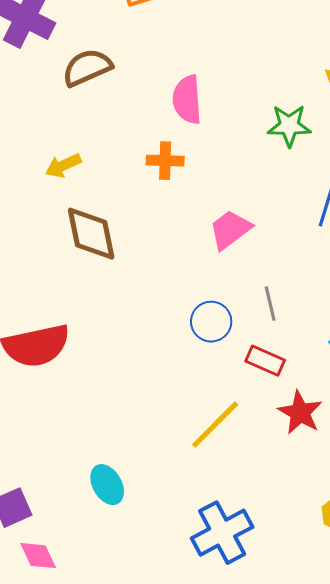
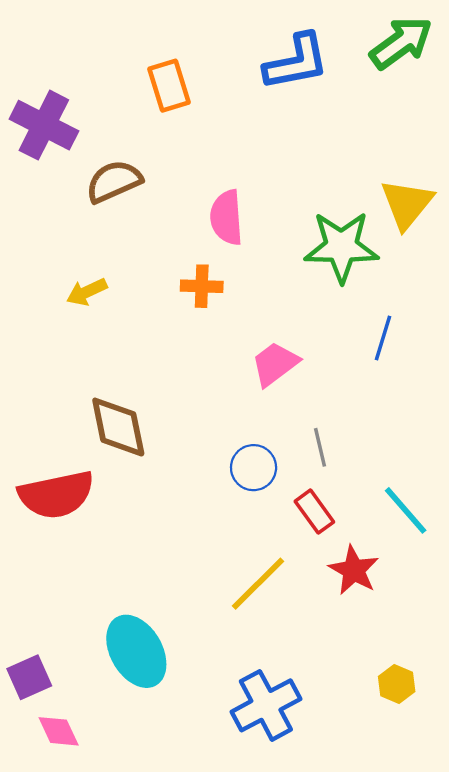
green star: (289, 126) -> (341, 247), size x1.5
brown diamond: (91, 234) -> (118, 427), moved
red rectangle: (265, 361) -> (314, 512), turned 30
cyan ellipse: (107, 485) -> (136, 651), size x1.6

